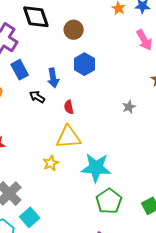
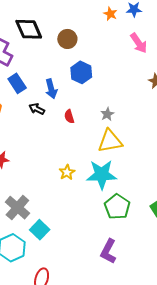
gray star: (129, 107) -> (107, 114), moved
yellow triangle: (68, 137) -> (110, 141), moved
yellow star: (51, 163) -> (67, 172), moved

